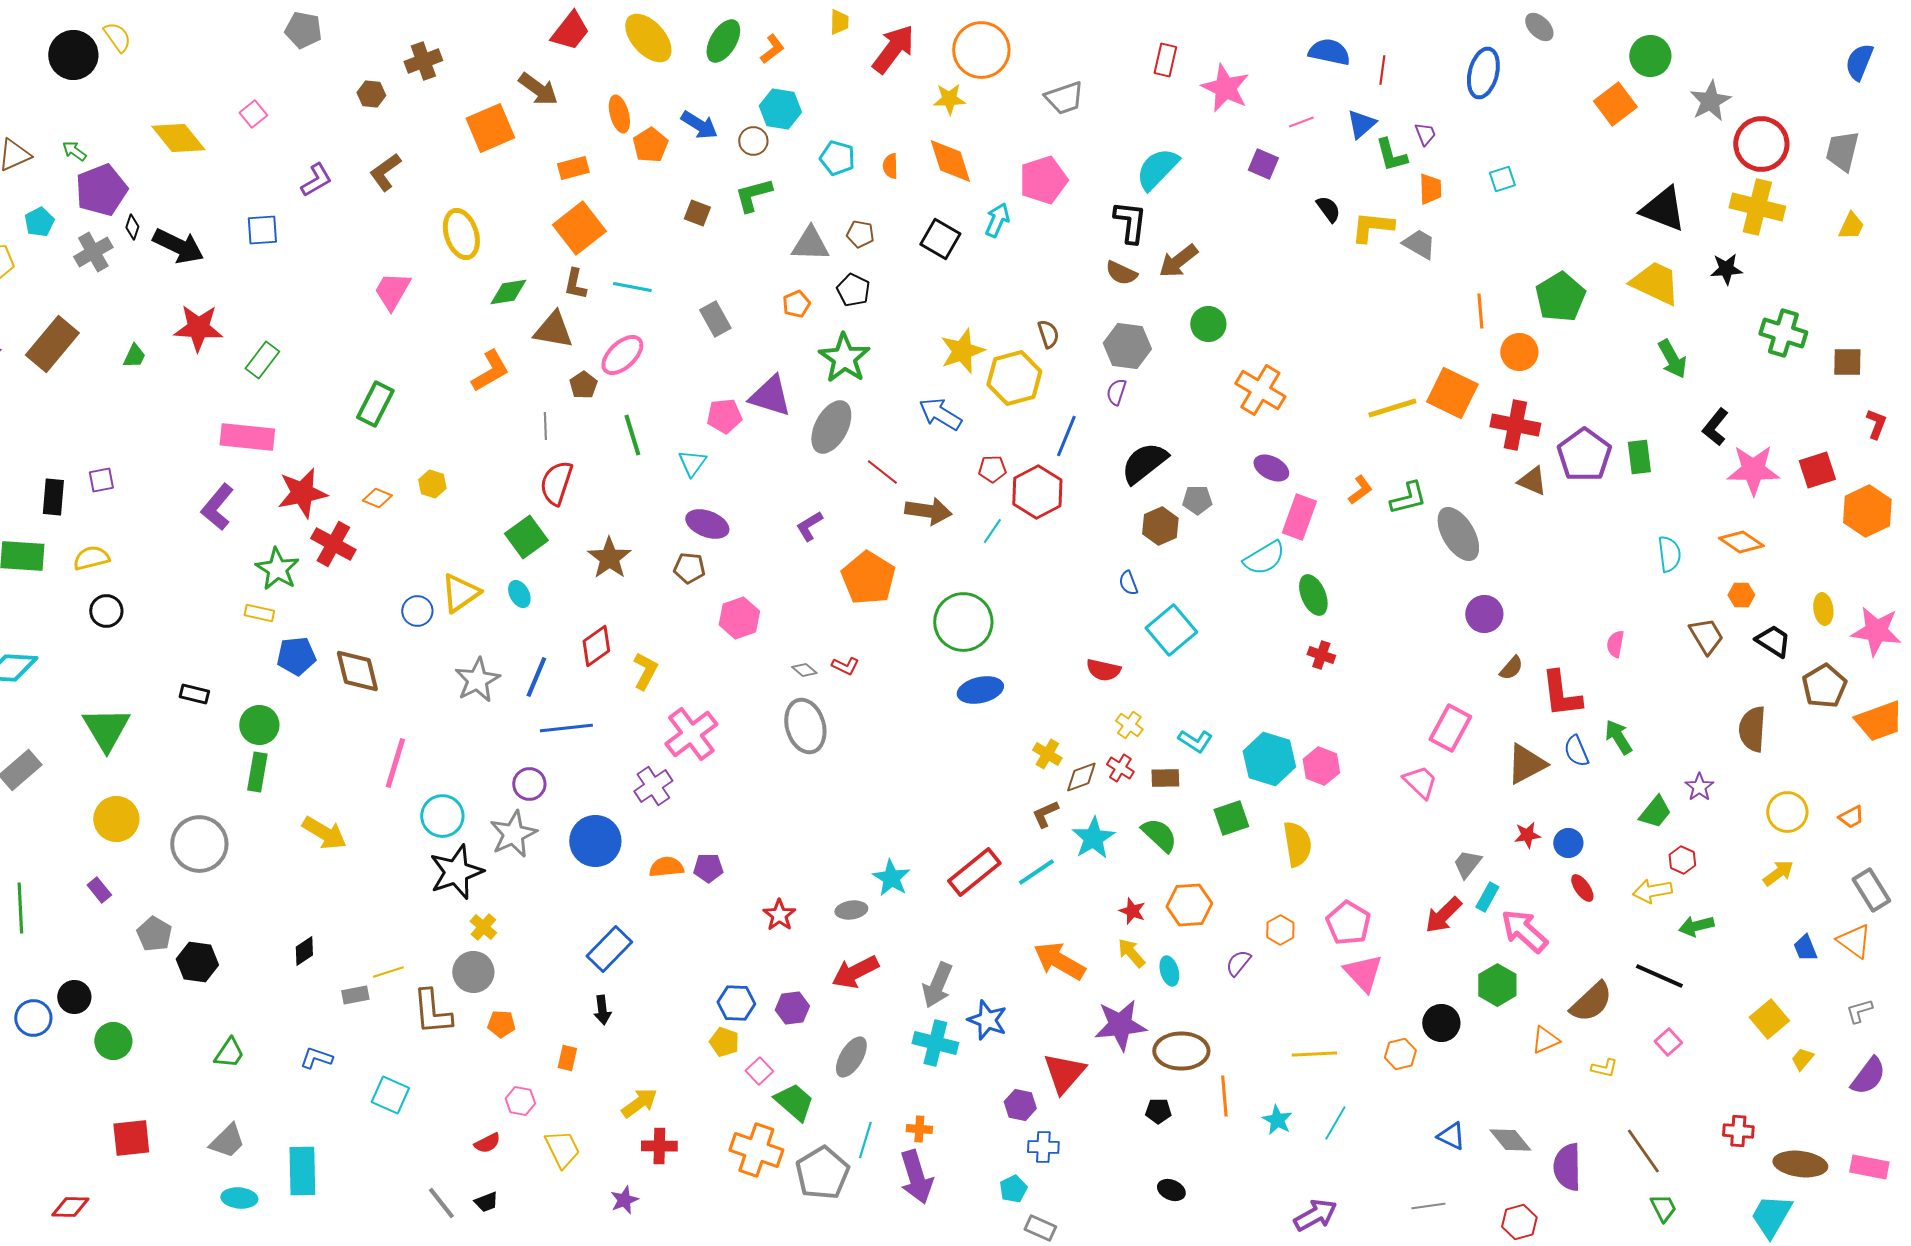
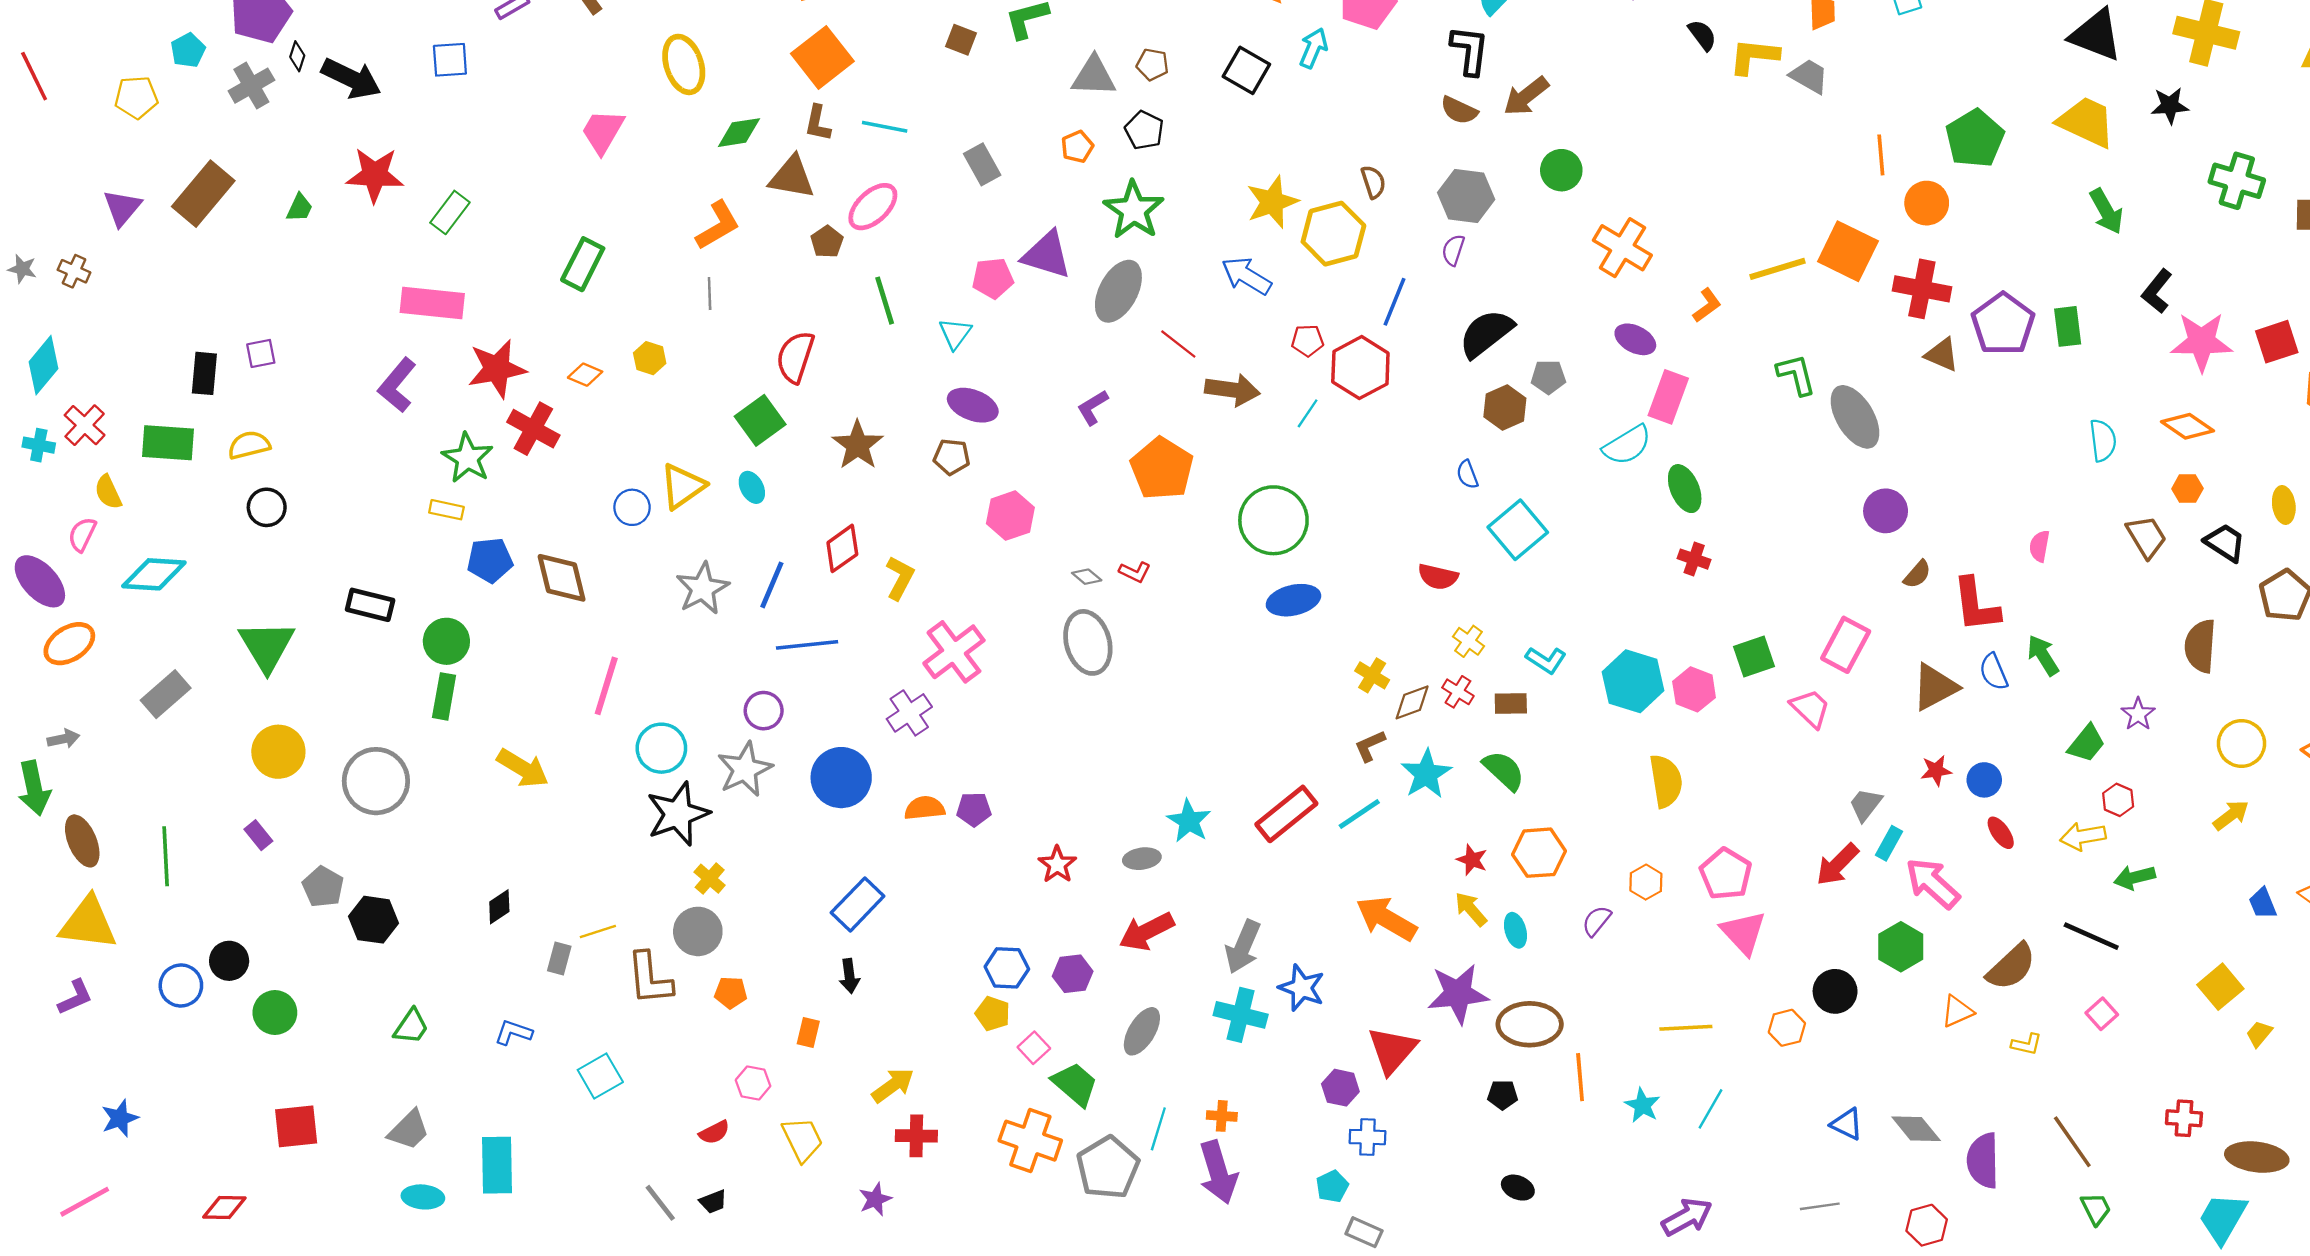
gray line: (545, 426) -> (710, 294), moved
orange L-shape: (1360, 490) -> (1707, 305), moved
green L-shape: (1408, 498) -> (1796, 375), turned -90
black rectangle: (194, 694) -> (370, 605), size x1.4
green square: (1231, 818) -> (1754, 657), moved
gray rectangle: (355, 995) -> (559, 958), turned -64
cyan square: (390, 1095) -> (600, 1076), turned 36

